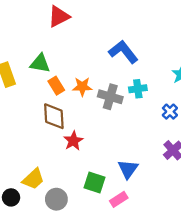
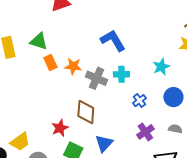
blue cross: (170, 112) -> (139, 101), moved
brown diamond: (54, 116) -> (86, 112), moved
red star: (73, 141) -> (60, 128), moved

